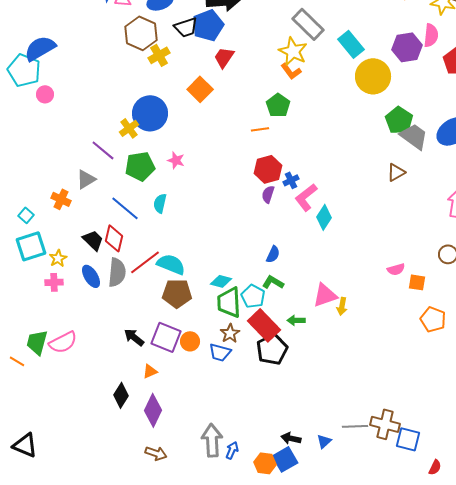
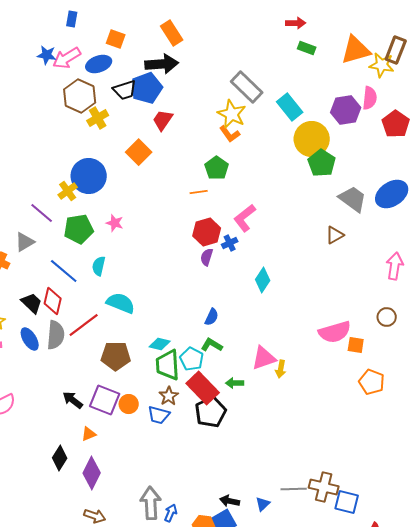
green pentagon: (399, 120) -> (322, 163), moved
pink L-shape: (306, 197) -> (245, 218), moved
cyan semicircle: (171, 264) -> (121, 303), moved
pink semicircle: (396, 269) -> (335, 332), size x1.8

